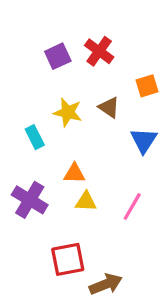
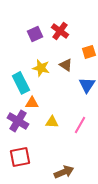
cyan rectangle: (35, 137) -> (21, 83), size x1.5
orange triangle: (74, 173) -> (32, 103), moved
red square: (68, 259) -> (20, 157), moved

